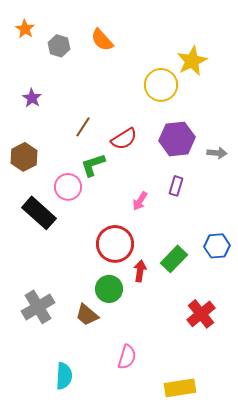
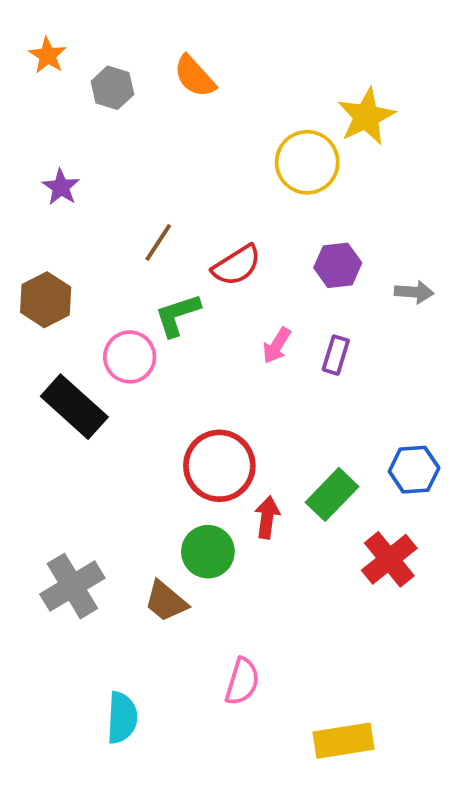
purple hexagon: (177, 139) -> (338, 265), size x0.7
pink arrow: (140, 201) -> (277, 346), moved
red cross: (201, 314) -> (389, 559), moved

